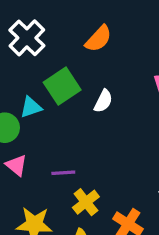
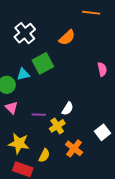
white semicircle: (103, 101) -> (68, 109), moved
yellow cross: (86, 202) -> (57, 126), moved

